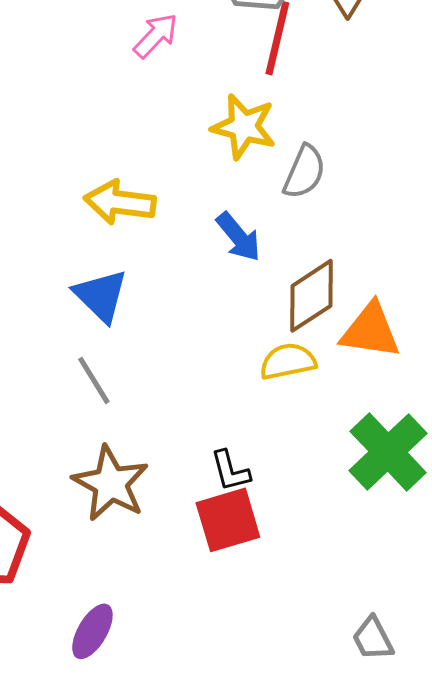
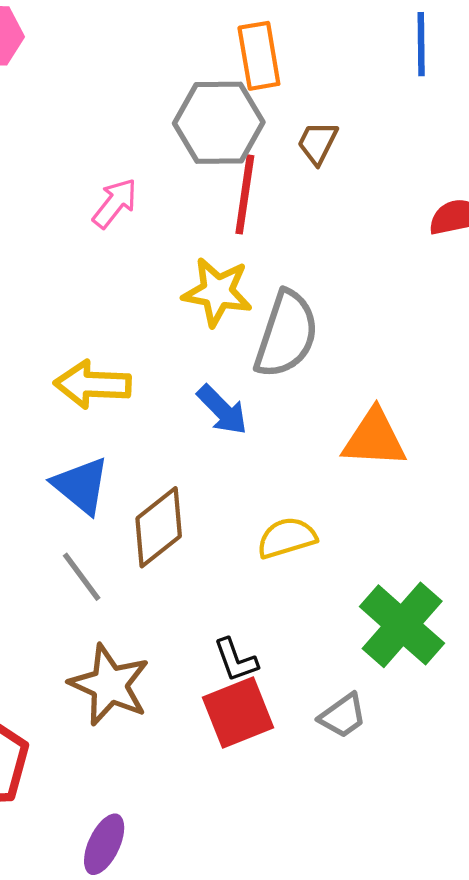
gray semicircle: (304, 172) -> (286, 334), size x1.5
brown diamond: (311, 296) -> (159, 527), moved
orange triangle: (370, 331) -> (374, 439), moved
gray trapezoid: (373, 639) -> (343, 716), moved, turned -93

